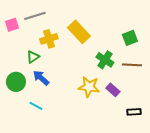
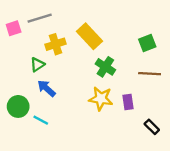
green cross: (105, 60) -> (105, 67), moved
green circle: (16, 82) -> (18, 106), moved
purple rectangle: (113, 90) -> (128, 102), turned 40
black rectangle: (134, 112) -> (152, 127), turned 48

